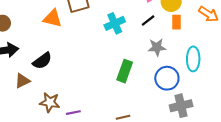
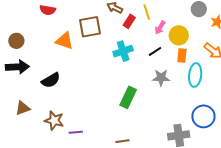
cyan ellipse: (193, 59) -> (195, 75), moved
blue circle: (167, 78) -> (203, 116), moved
brown triangle: (22, 81) -> (23, 108), moved

